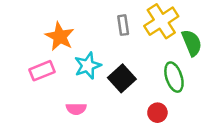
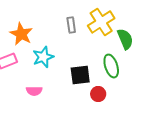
black square: (122, 78) -> (80, 75), moved, turned 35

